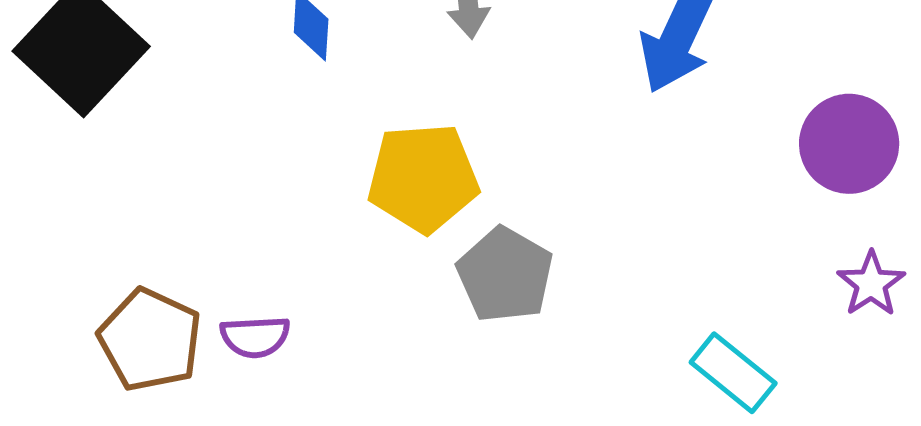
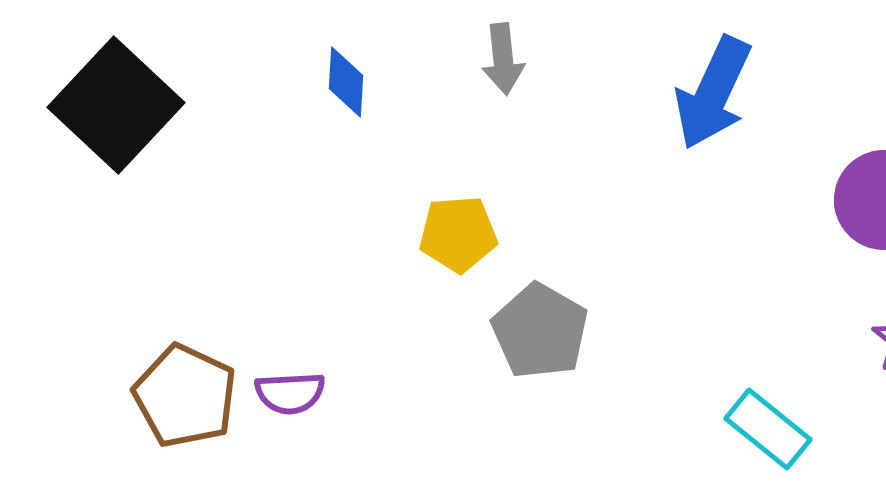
yellow pentagon: (423, 178) -> (458, 234), size x0.7

